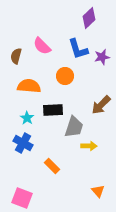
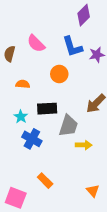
orange semicircle: (29, 86) -> (23, 84), size x0.6
blue cross: (23, 143) -> (32, 139), moved
orange rectangle: (52, 166) -> (45, 181), moved

